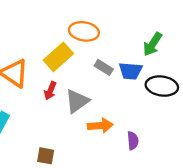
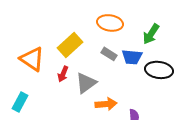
orange ellipse: (84, 31) -> (110, 23), moved

